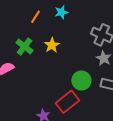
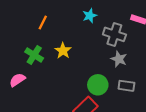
cyan star: (61, 12) -> (90, 16), moved

